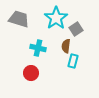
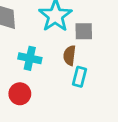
gray square: (76, 29) -> (84, 31), turned 32

